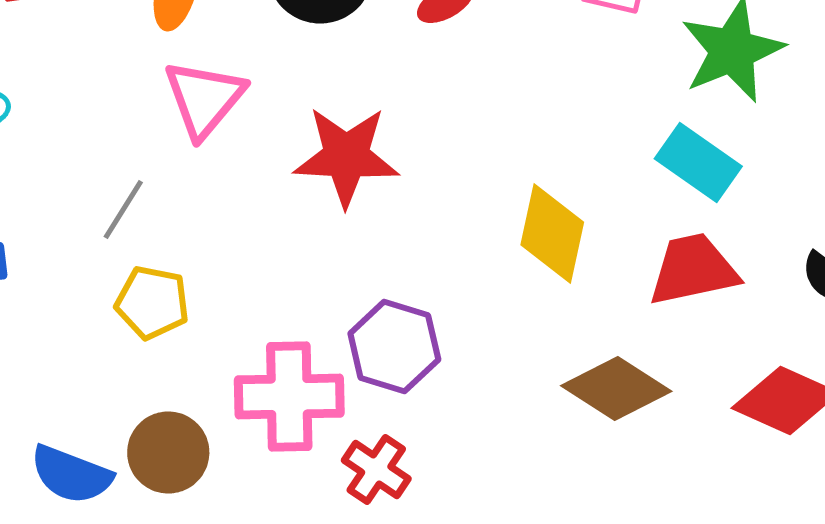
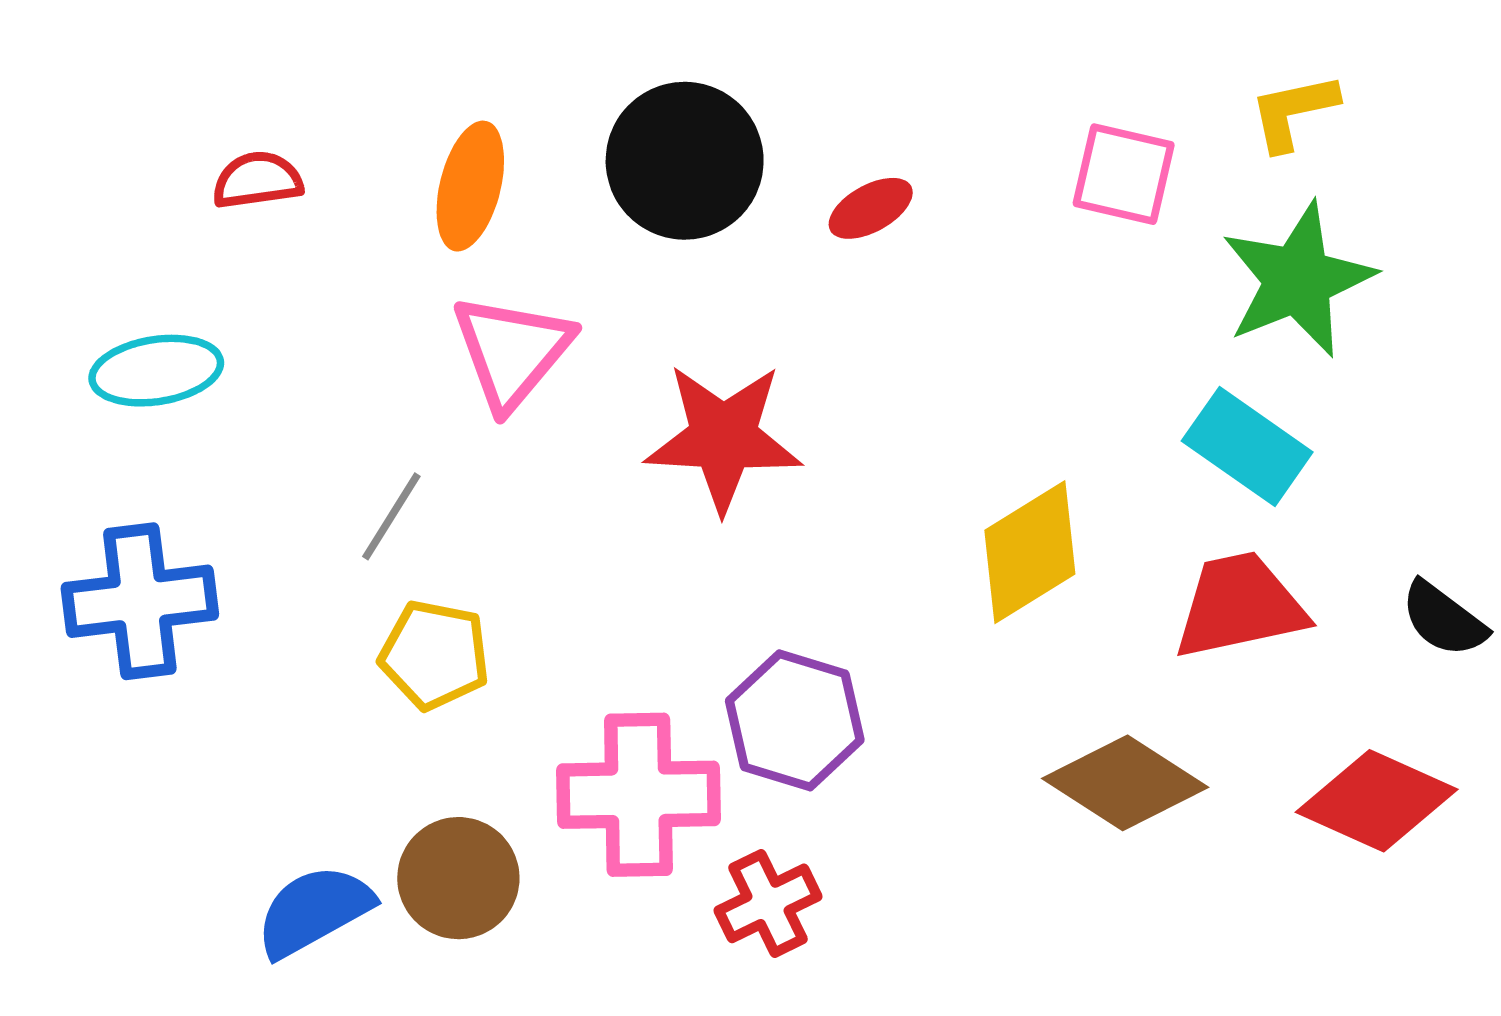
yellow diamond: (552, 234) -> (1030, 552), turned 46
red cross: (376, 470) -> (768, 903), turned 30
blue semicircle: (71, 474) -> (314, 911), turned 130

